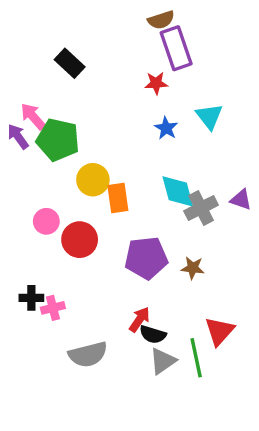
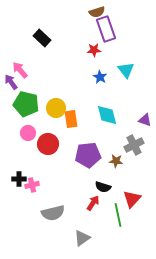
green pentagon: (58, 140) -> (26, 104), moved
gray cross: (201, 208) -> (134, 145), moved
red arrow: (139, 319) -> (93, 203), moved
black semicircle: (153, 334) -> (103, 187), moved
gray triangle: (163, 361) -> (82, 238), moved

